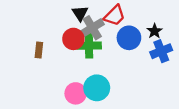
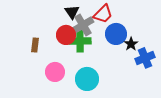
black star: (155, 31) -> (131, 44), moved
blue cross: (161, 51) -> (145, 58), moved
pink circle: (76, 93) -> (55, 72), moved

